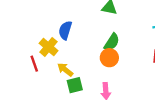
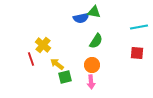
blue semicircle: (65, 30) -> (81, 18), moved, turned -119
orange circle: (109, 58) -> (92, 65), moved

